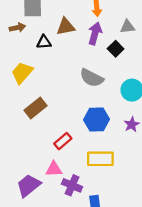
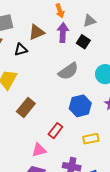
gray semicircle: (92, 78) -> (68, 71), turned -50
yellow rectangle: (100, 159) -> (91, 139), size x0.7
pink triangle: (54, 169) -> (39, 150), moved

